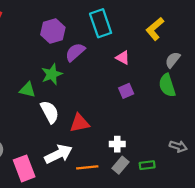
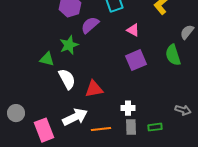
gray semicircle: (173, 60) -> (187, 32), moved
purple square: (126, 91) -> (136, 60), size x1.5
gray rectangle: (121, 165) -> (131, 127), turned -42

